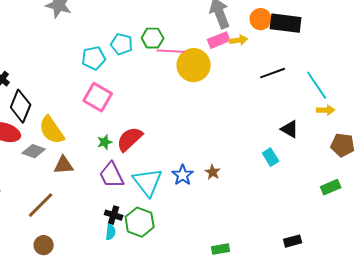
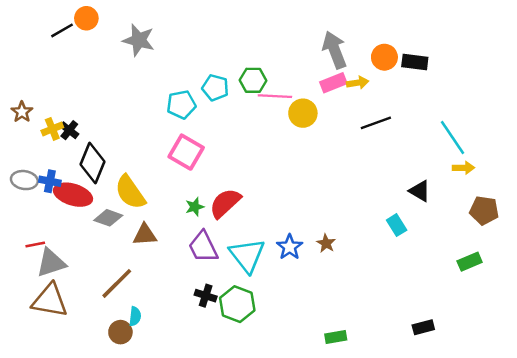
black rectangle: (286, 23) -> (415, 62), size x0.7
yellow circle: (194, 65) -> (303, 113), size x0.7
black line: (273, 73) -> (376, 123), moved
cyan semicircle: (111, 232) -> (135, 316), moved

